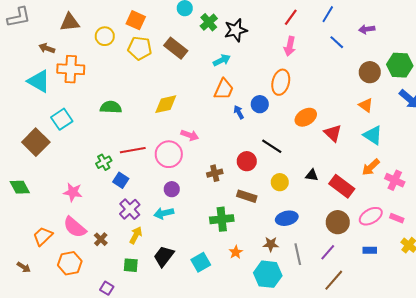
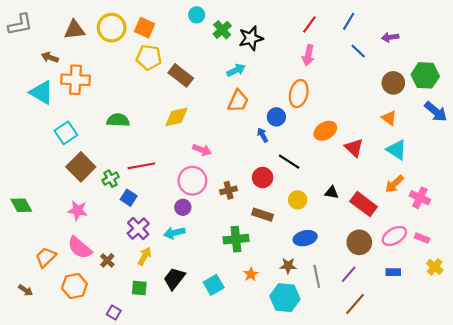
yellow circle: (105, 36) -> (112, 28), moved, size x1.4
brown rectangle: (176, 48) -> (181, 75), moved
blue arrow: (239, 112) -> (263, 135), moved
brown square: (36, 142) -> (81, 167), moved
pink circle: (169, 154) -> (192, 181), moved

